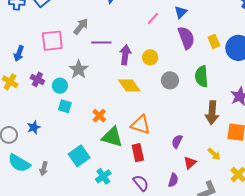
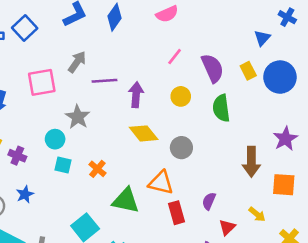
blue triangle: (181, 12) -> (262, 38), moved
pink line: (153, 18) -> (175, 57), moved
yellow circle: (150, 57) -> (181, 96), moved
green semicircle: (202, 76) -> (221, 108), moved
purple cross: (37, 79) -> (17, 156), moved
gray circle: (170, 80) -> (181, 148), moved
orange cross: (99, 116) -> (97, 169), moved
red rectangle: (138, 153) -> (176, 213), moved

